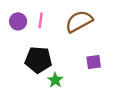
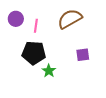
pink line: (41, 20) -> (36, 26), moved

